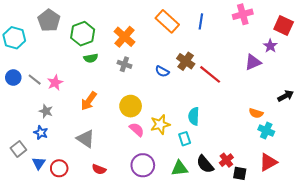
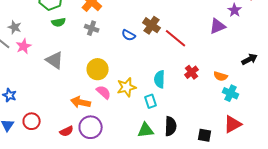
orange arrow: (89, 101) -> (81, 102), moved, turned 66
gray star: (46, 111) -> (15, 27), moved
gray triangle: (86, 139) -> (55, 60), moved
red cross: (226, 160) -> (192, 72), moved
black semicircle: (205, 164) -> (171, 126), turned -138
purple circle: (143, 165) -> (91, 127), moved
red circle: (59, 168) -> (32, 121), moved
red semicircle: (99, 169) -> (67, 131), turned -48

